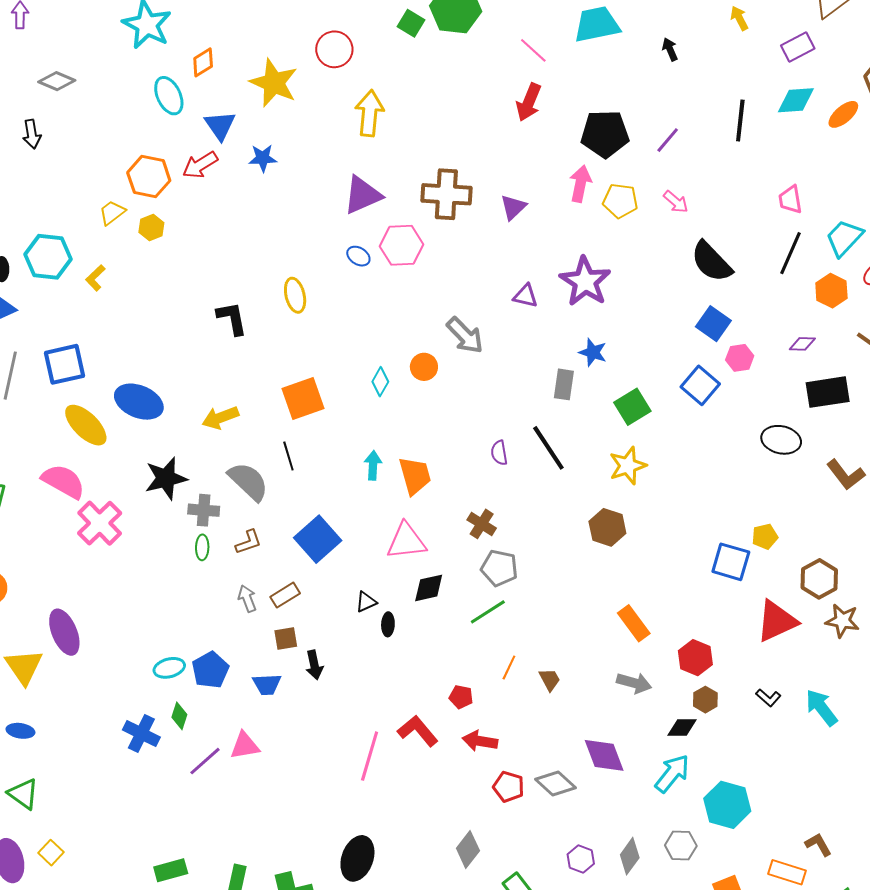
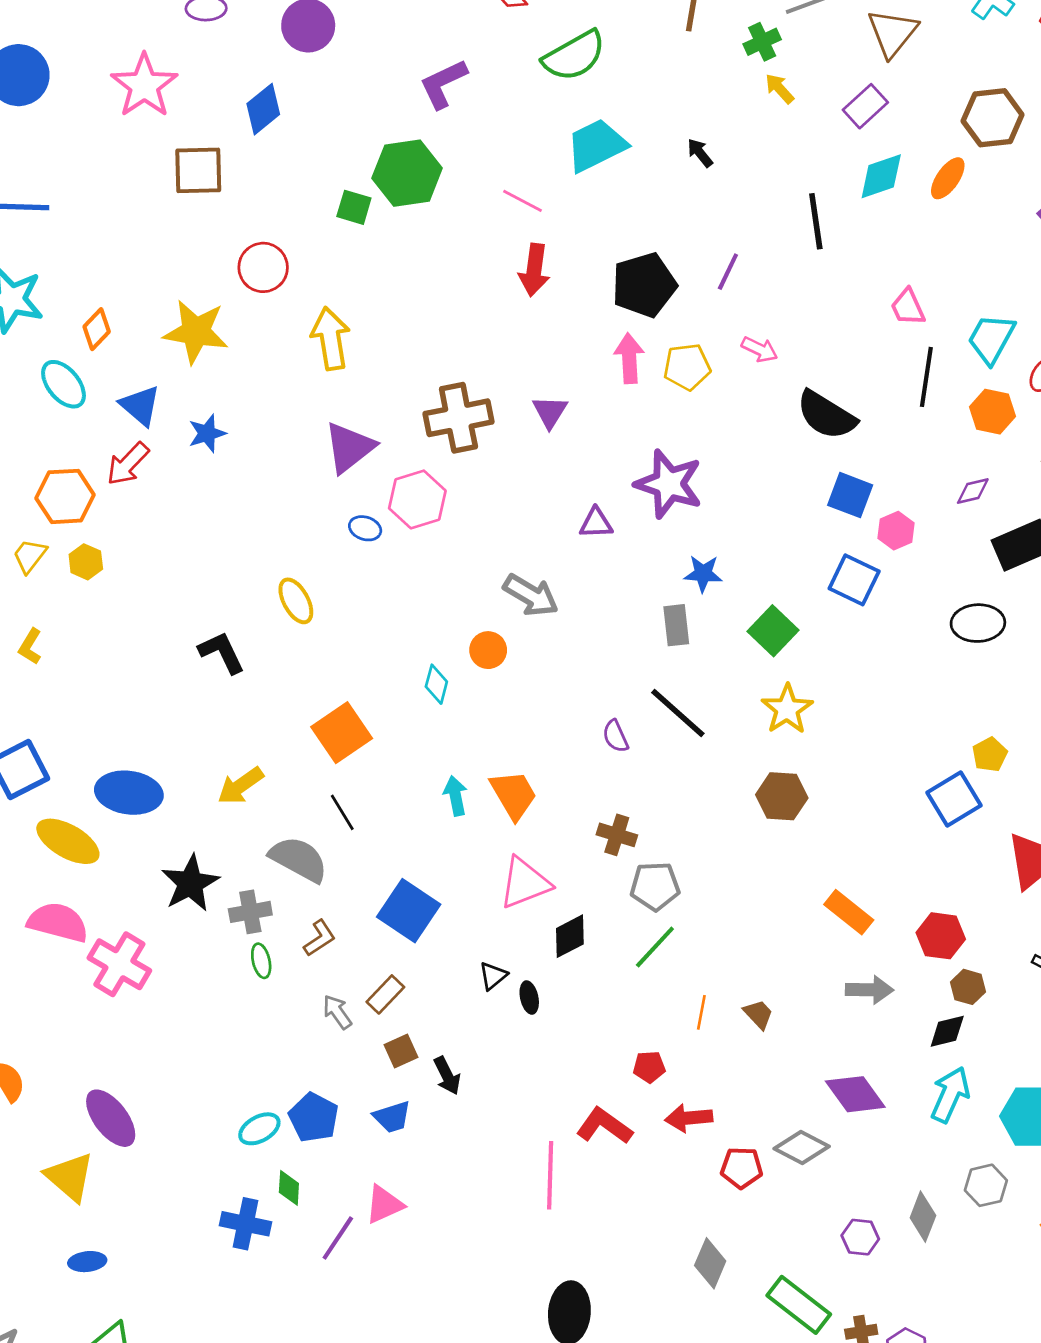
blue square: (731, 562) -> (954, 799), turned -33

